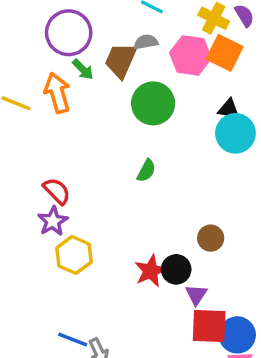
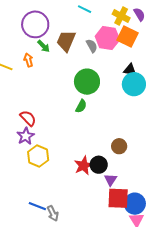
gray semicircle: (146, 42) -> (92, 46), moved, turned 72
orange arrow: (57, 93) -> (28, 60), size x0.6
green circle: (153, 103) -> (87, 82), moved

